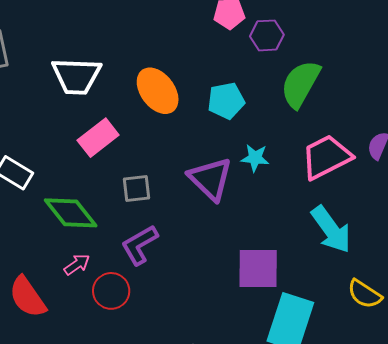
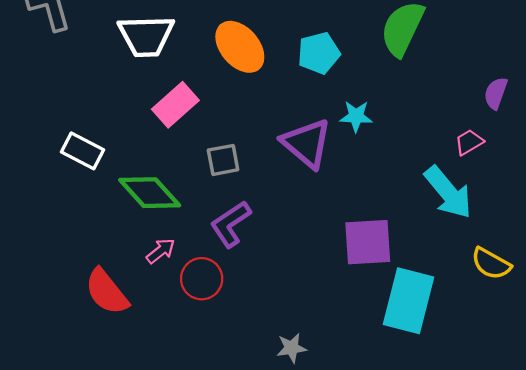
pink trapezoid: (326, 157) -> (469, 142), moved, size x0.5

